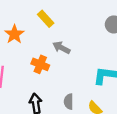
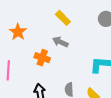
yellow rectangle: (46, 19) -> (63, 18), moved

